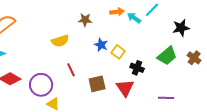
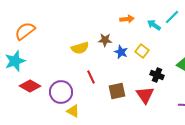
orange arrow: (117, 12) -> (127, 19), moved
brown star: (85, 20) -> (105, 40), moved
yellow square: (118, 52) -> (142, 51), moved

